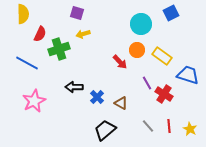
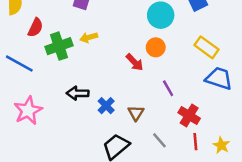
yellow arrow: (83, 34) -> (89, 37), moved
yellow rectangle: (162, 56) -> (206, 47), moved
red cross: (164, 94) -> (189, 116), moved
brown triangle: (121, 103) -> (136, 113), turned 32
gray line: (148, 126) -> (159, 140), moved

